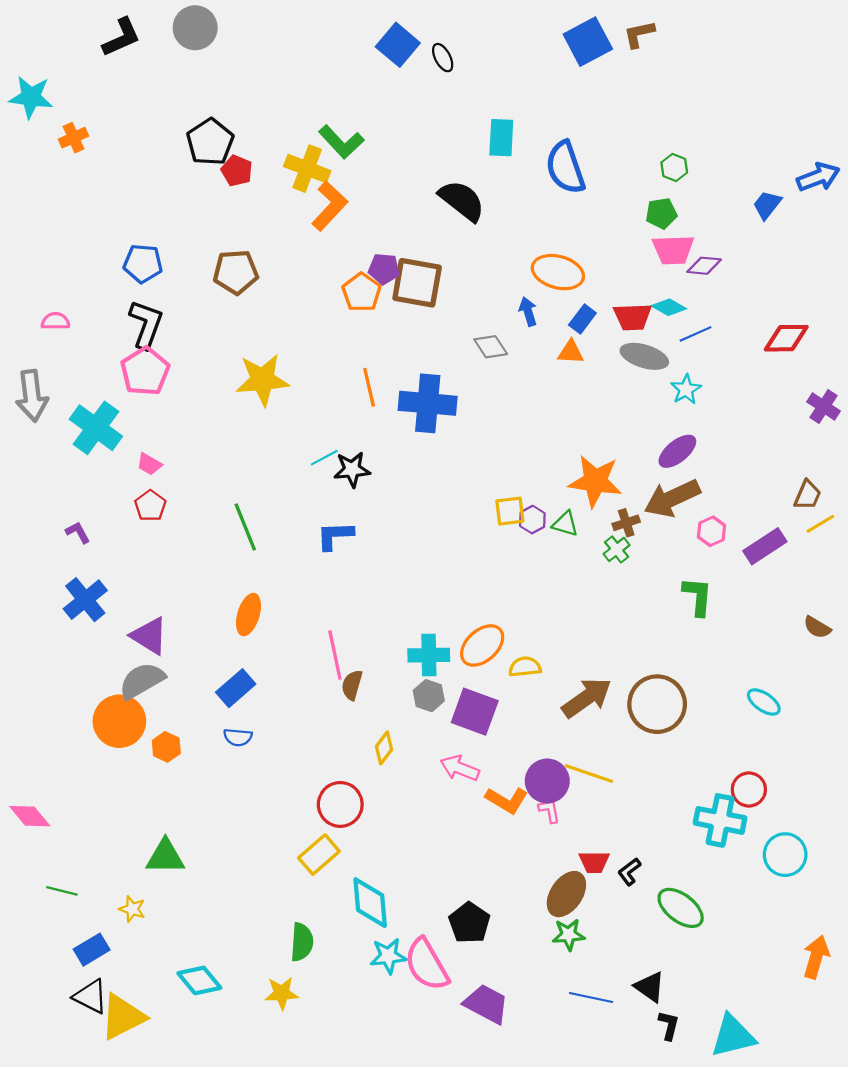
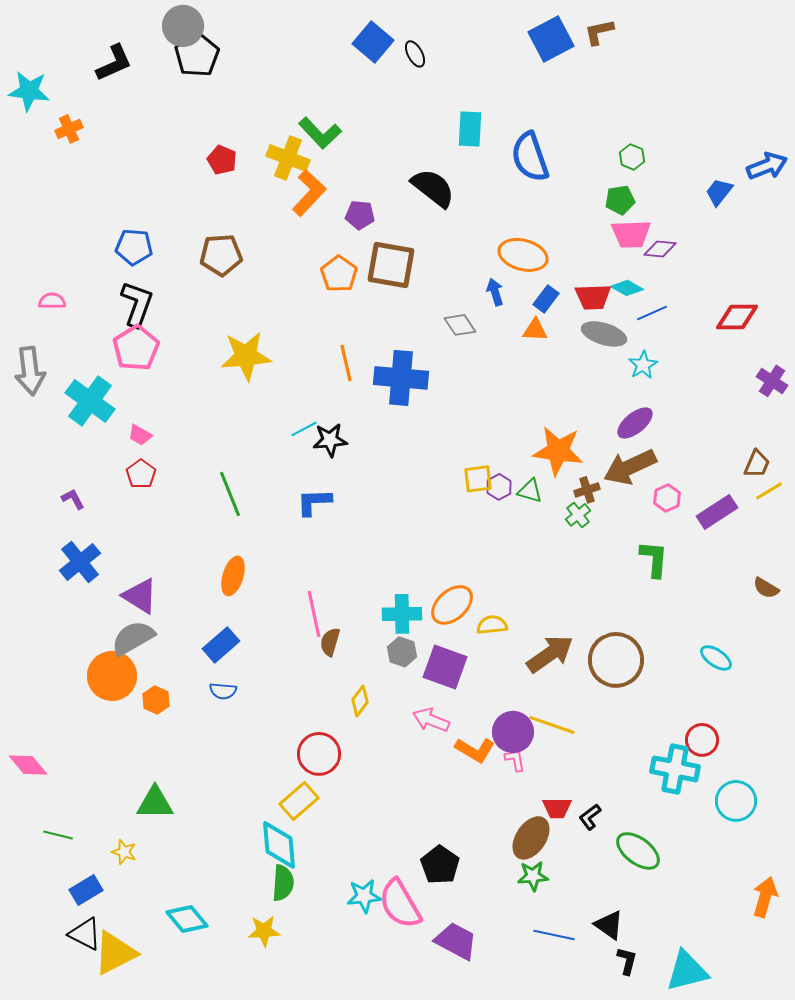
black L-shape: (122, 37) -> (114, 63), moved
black pentagon: (210, 142) -> (197, 55), moved
purple pentagon: (384, 269) -> (360, 215), moved
cyan diamond: (370, 903) -> (279, 845), moved

